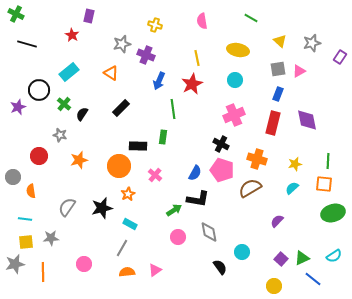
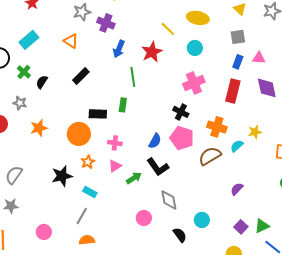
yellow line: (197, 58) -> (168, 29), moved, turned -35
pink triangle: (299, 71) -> (259, 58), moved, turned 32
pink cross: (155, 175) -> (115, 143), turned -32
cyan semicircle: (292, 188) -> (237, 146), moved
black L-shape: (198, 199) -> (158, 167), turned 45
gray semicircle: (67, 207) -> (14, 175), moved
pink circle: (178, 237) -> (144, 218), moved
pink triangle: (155, 270) -> (115, 166), moved

